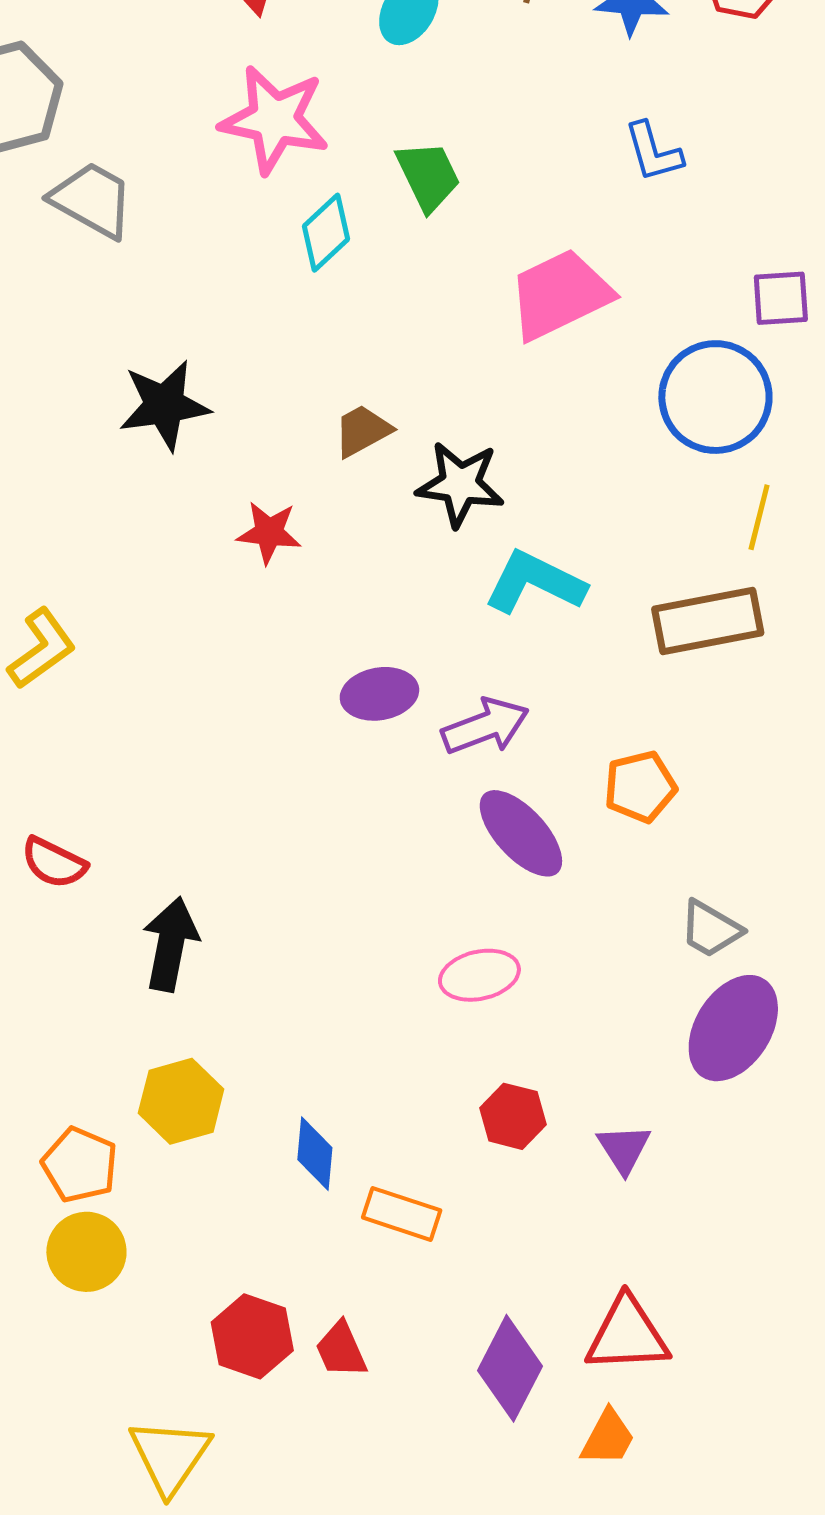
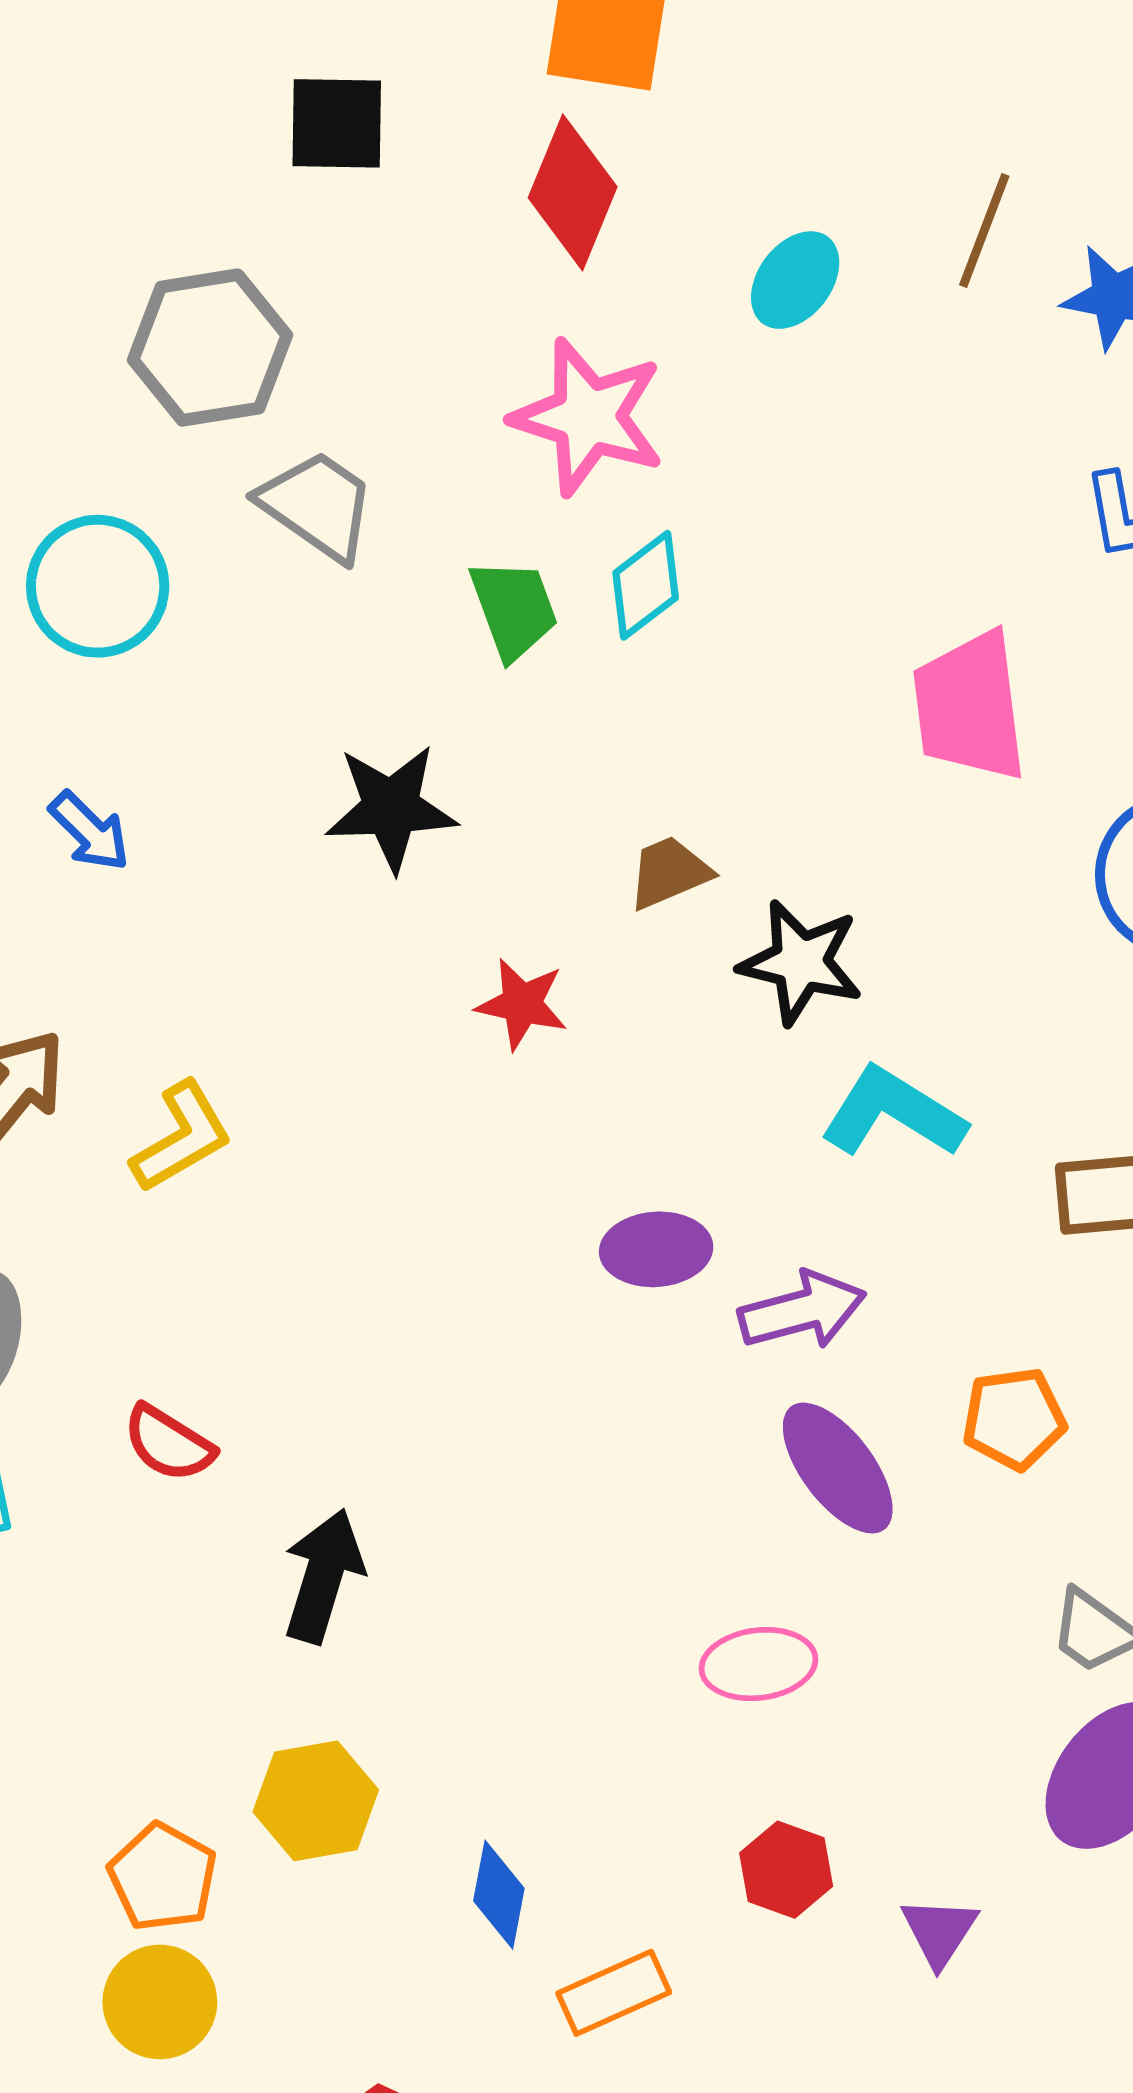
green trapezoid: (428, 176) -> (514, 609), moved
pink trapezoid: (560, 294) -> (970, 706), turned -77
orange rectangle: (402, 1214) -> (614, 1993), turned -48

